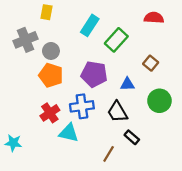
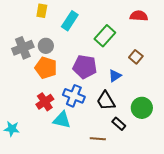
cyan rectangle: (90, 25) -> (70, 21), moved
gray cross: (25, 40) -> (23, 48), moved
blue triangle: (127, 84) -> (115, 76), turned -32
green circle: (159, 101) -> (142, 108), moved
blue cross: (82, 106) -> (74, 96), turned 30
brown line: (109, 154) -> (98, 139), turned 63

